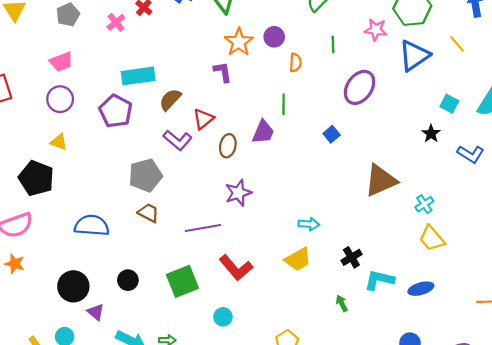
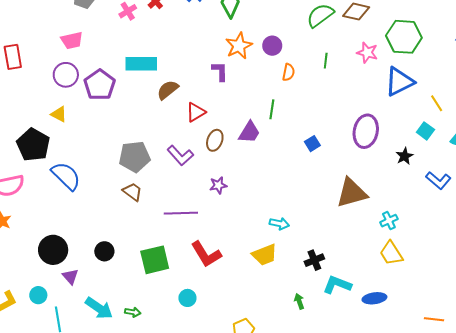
yellow line: (457, 44) -> (437, 103), moved
purple ellipse: (360, 87) -> (366, 131), moved, turned -32
purple pentagon: (116, 111) -> (100, 85), moved
purple L-shape: (178, 140) -> (180, 155), moved
purple star: (238, 193) -> (218, 185), size x0.7
blue semicircle: (92, 225) -> (66, 176), moved, turned 32

